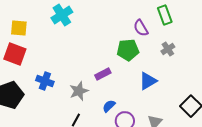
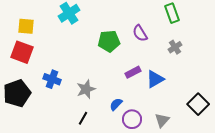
purple semicircle: (141, 28) -> (140, 33), moved
green pentagon: (128, 50) -> (109, 41), moved
purple rectangle: (103, 74) -> (133, 72), moved

